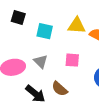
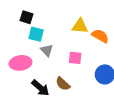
cyan square: (45, 31) -> (36, 34), moved
gray triangle: (41, 61) -> (47, 50), moved

